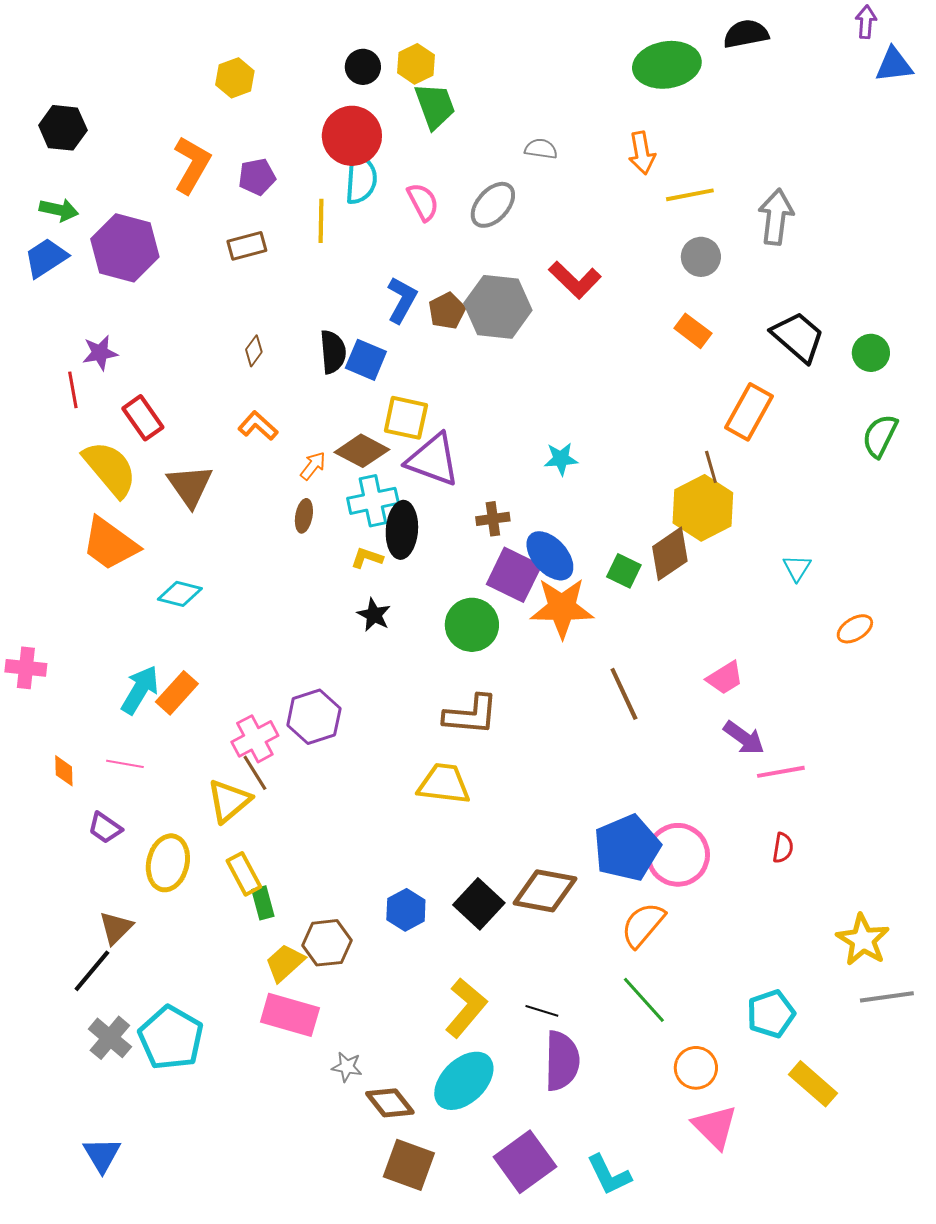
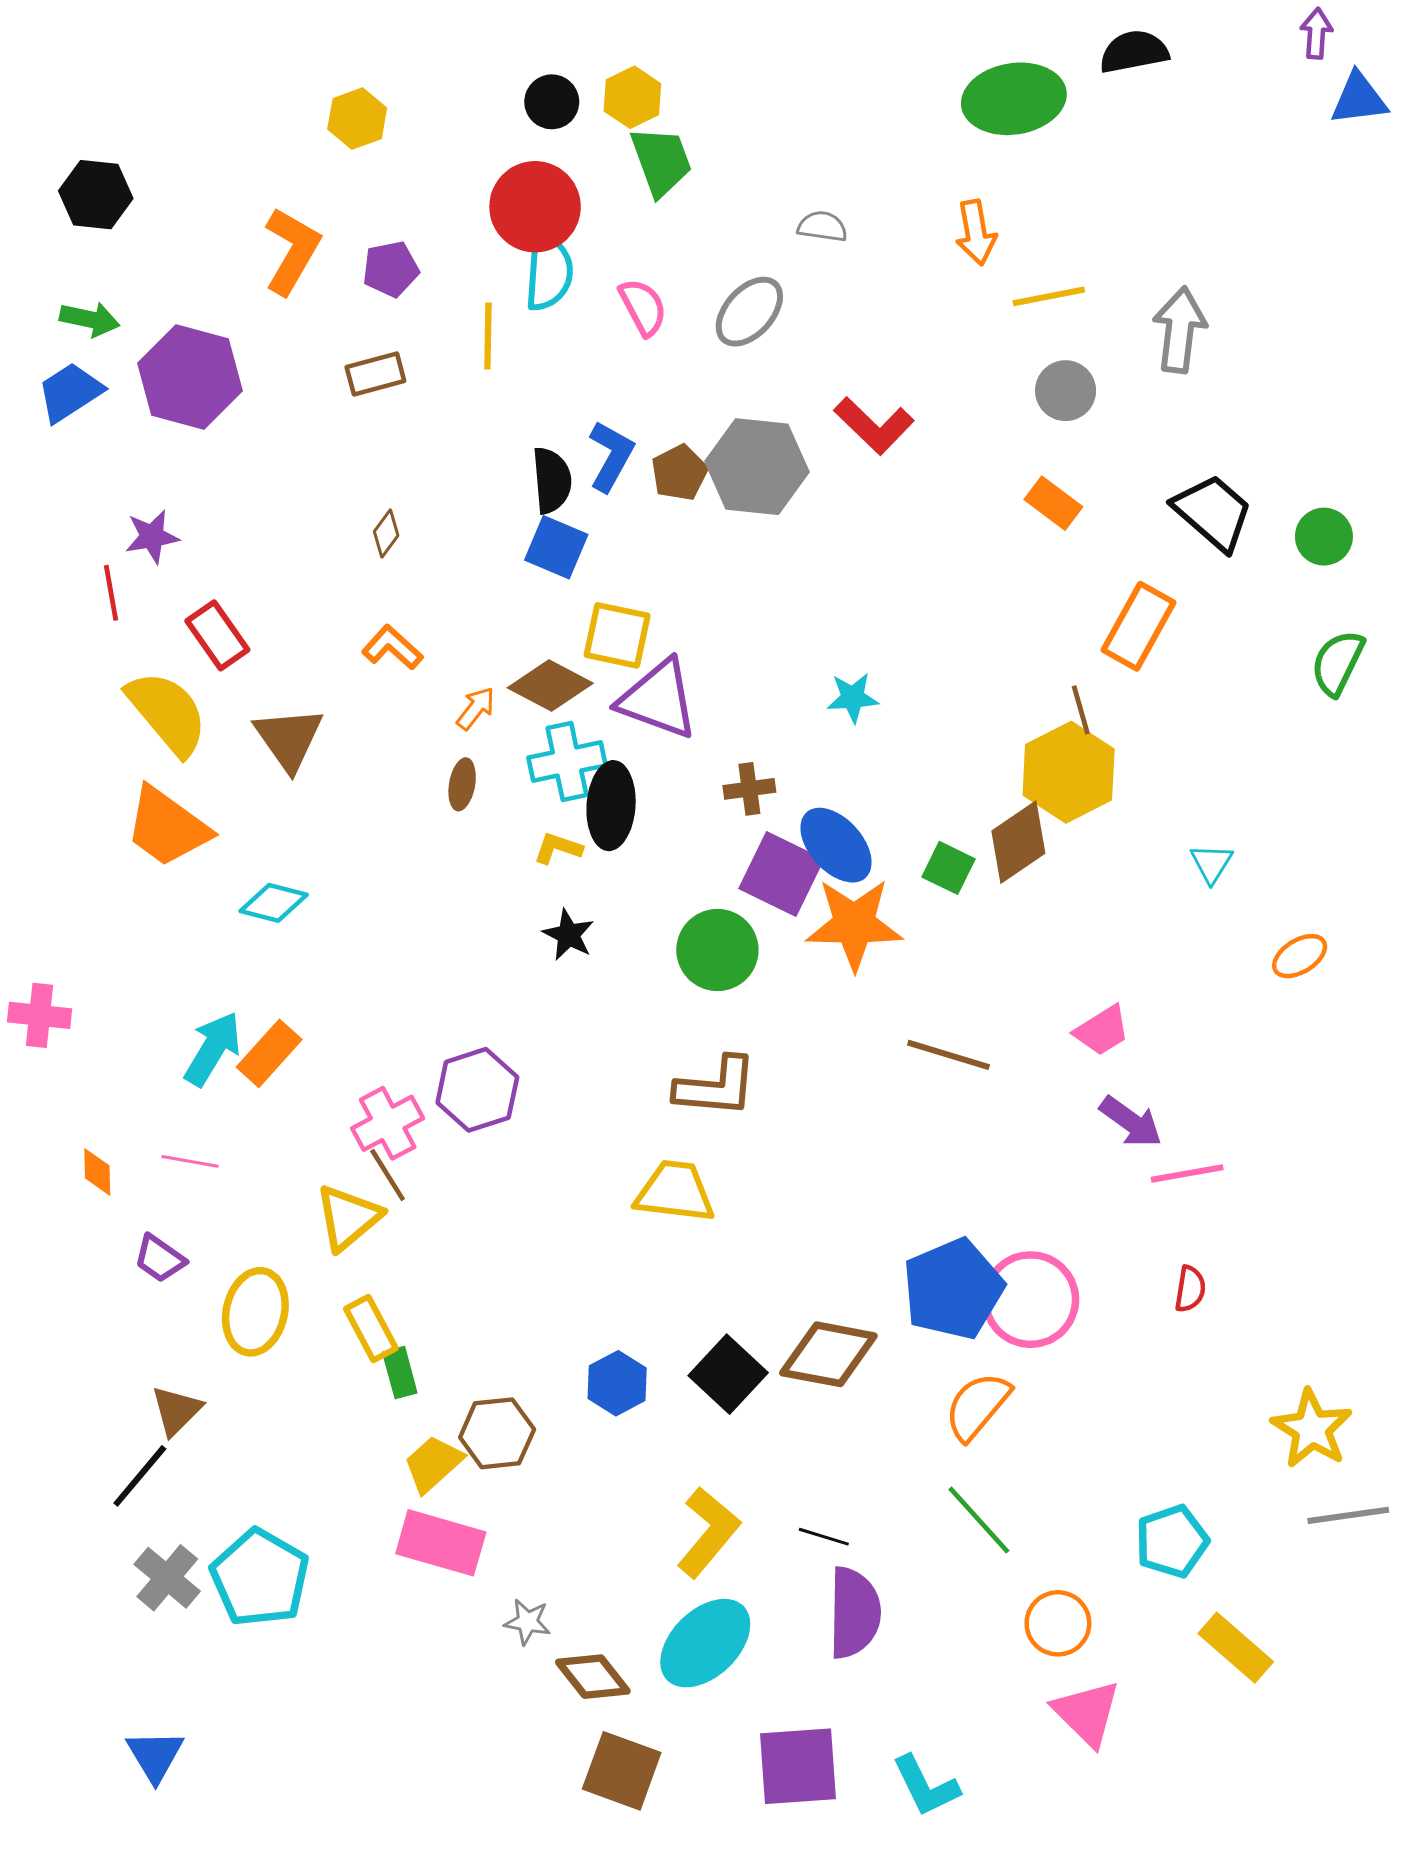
black semicircle: (333, 352) -> (552, 480), moved
brown line: (624, 694) -> (948, 1055), turned -48
purple square: (525, 1162) -> (798, 1766), turned 32

